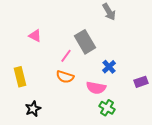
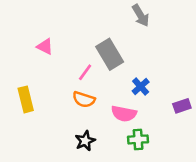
green cross: (107, 108) -> (138, 139), turned -35
black star: (33, 109) -> (85, 141), moved

